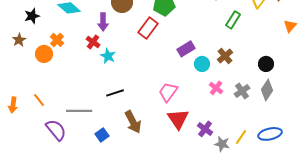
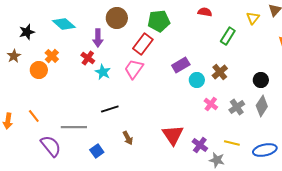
pink trapezoid: (168, 92) -> (134, 69), moved
brown arrow: (133, 122) -> (128, 138), size x0.6
yellow line: (241, 137) -> (232, 143), moved, turned 70

